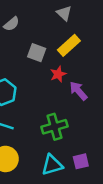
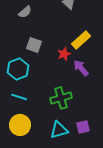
yellow rectangle: (69, 45) -> (81, 40), moved
gray square: (37, 53) -> (34, 45), moved

